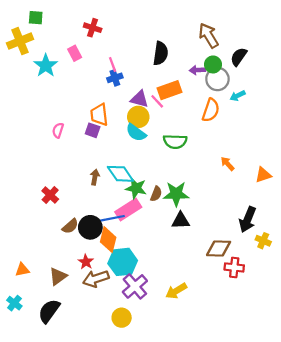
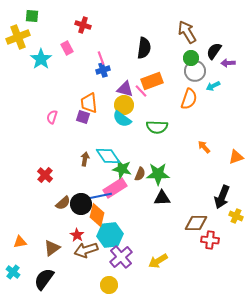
purple arrow: (197, 70) -> (228, 63), moved

